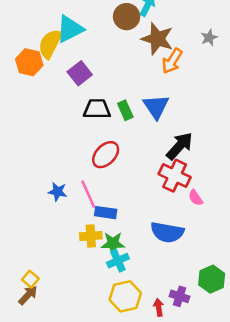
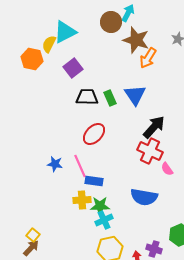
yellow semicircle: (50, 44) -> (49, 44), size x0.7

